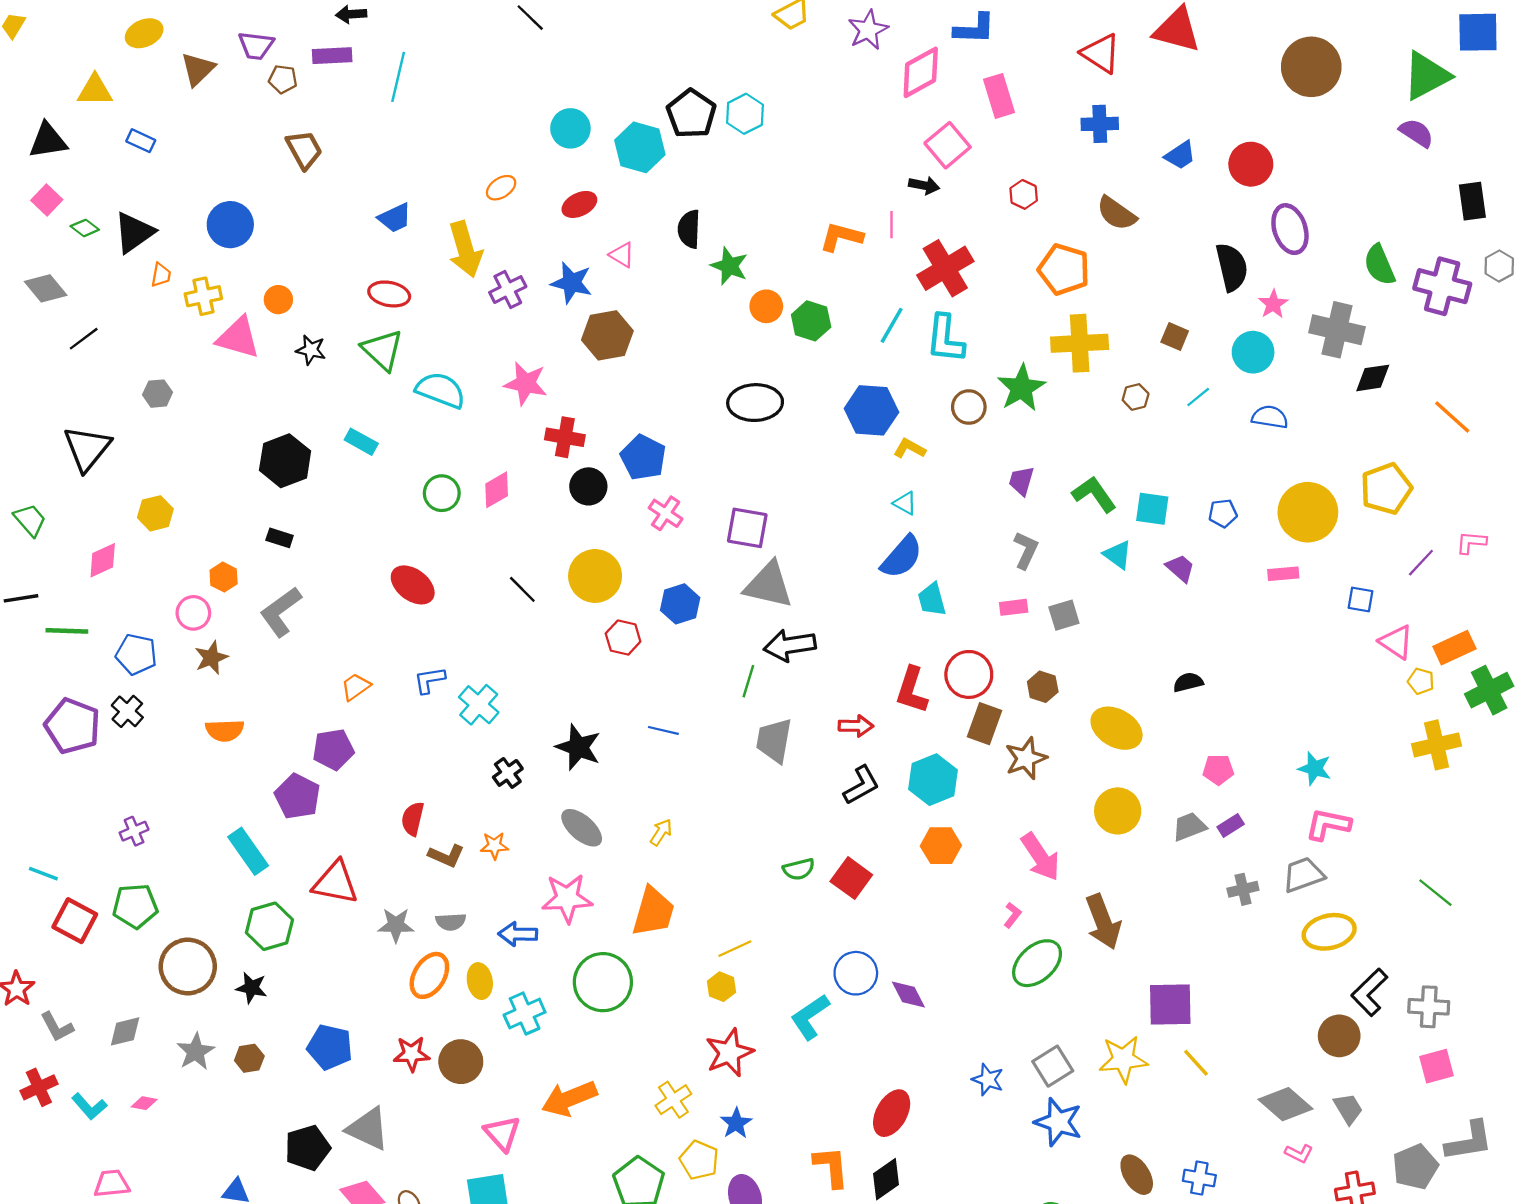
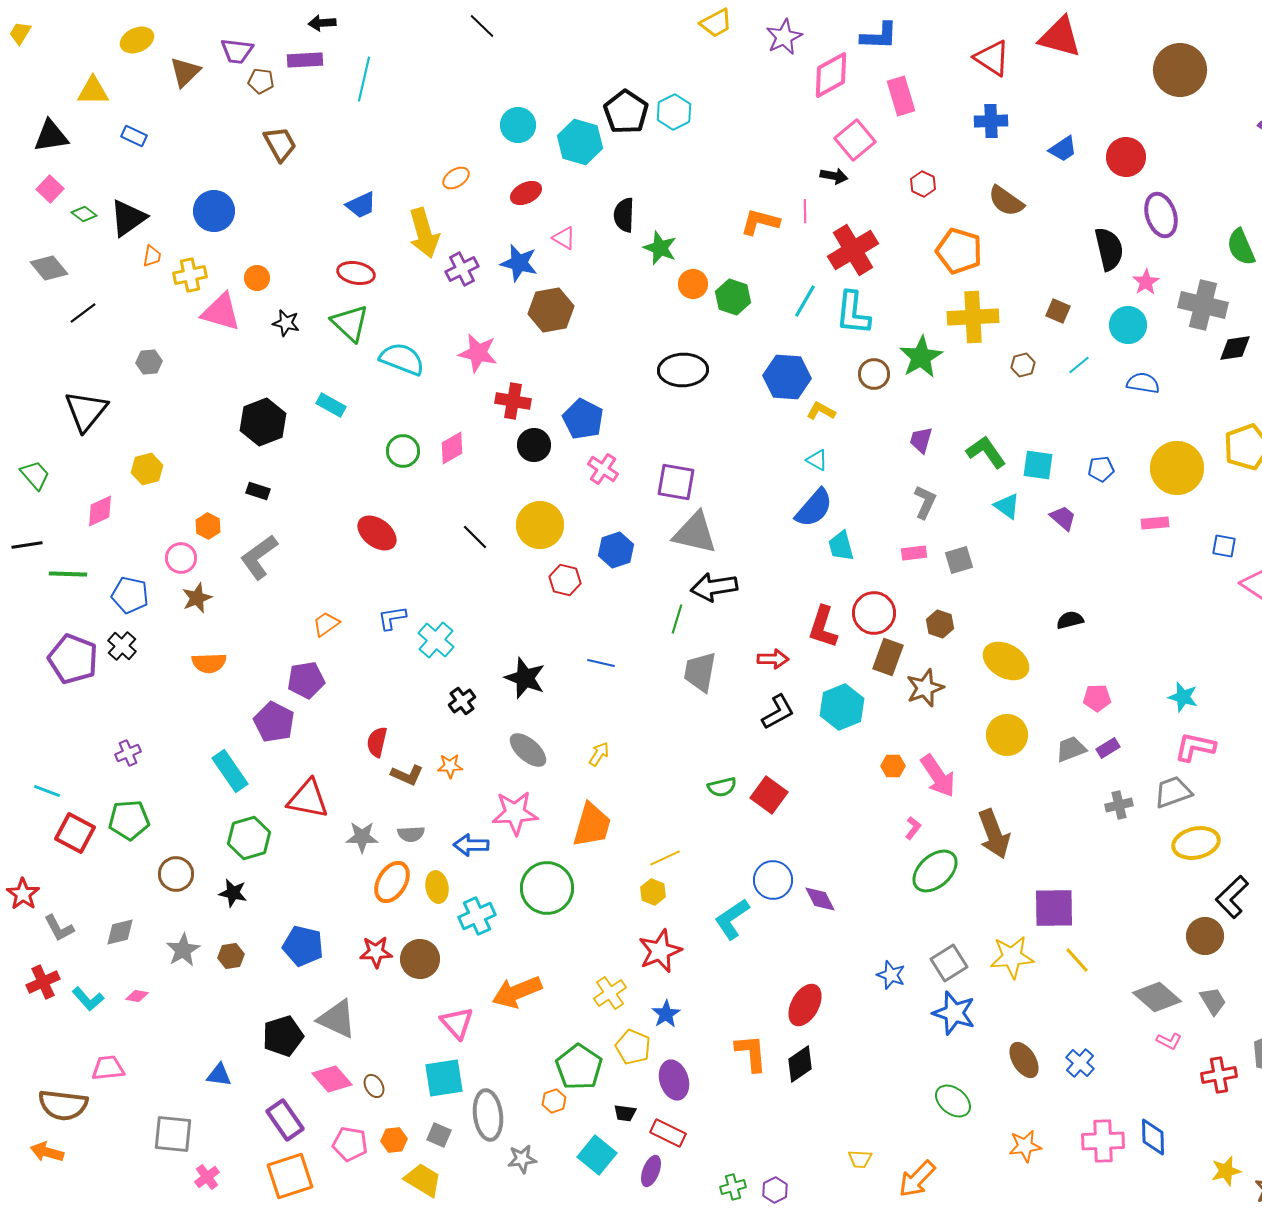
orange hexagon: (941, 846) -> (893, 766), moved, size x0.7
brown circle: (188, 967) -> (176, 874), size x0.7
blue cross: (1199, 1178) -> (1080, 1063), turned 32

